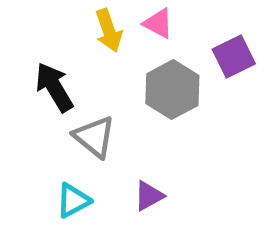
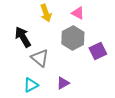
pink triangle: (158, 23) -> (78, 13), moved
purple square: (234, 56) -> (98, 51), moved

